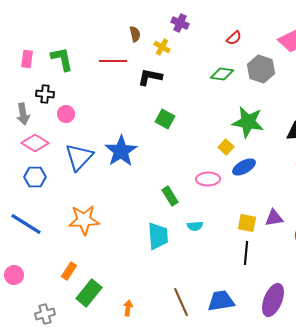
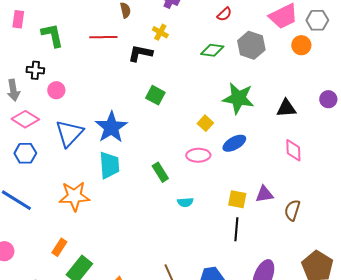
yellow cross: (162, 47) -> (160, 32), moved
pink rectangle: (27, 59) -> (18, 19), moved
yellow square: (226, 147) -> (205, 123), moved
cyan trapezoid: (158, 236) -> (109, 165), moved

